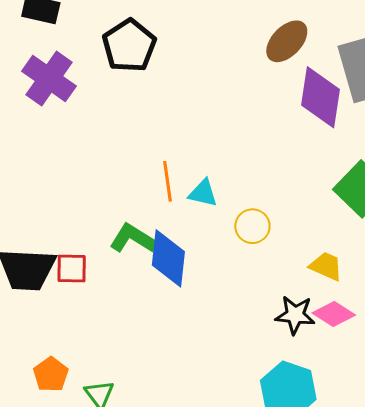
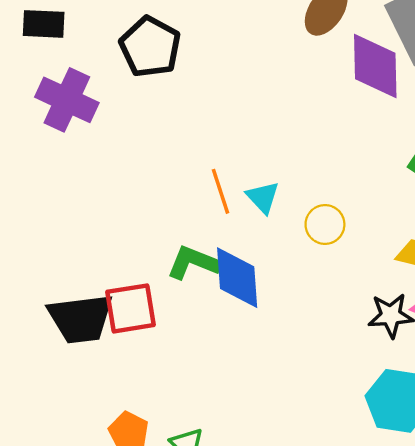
cyan triangle: (203, 193) -> (263, 197), turned 44
red square: (72, 268) -> (131, 308), size x1.4

